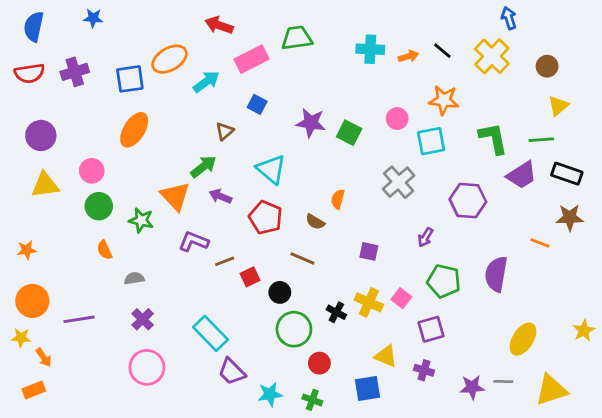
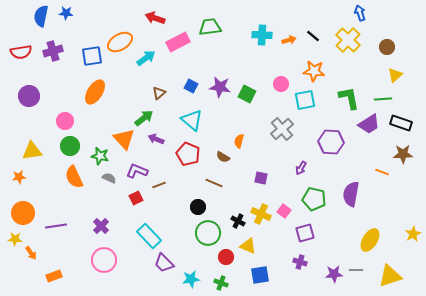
blue semicircle: (34, 27) -> (41, 16), moved
blue square: (257, 104) -> (191, 86), moved
yellow triangle: (45, 185) -> (32, 151), moved
orange semicircle: (104, 250) -> (74, 177), size x1.6
red square: (250, 277) -> (136, 198), moved
gray semicircle: (134, 278) -> (109, 178), moved, turned 32
yellow triangle: (386, 356) -> (248, 246), moved
orange rectangle: (34, 390) -> (54, 276), moved

